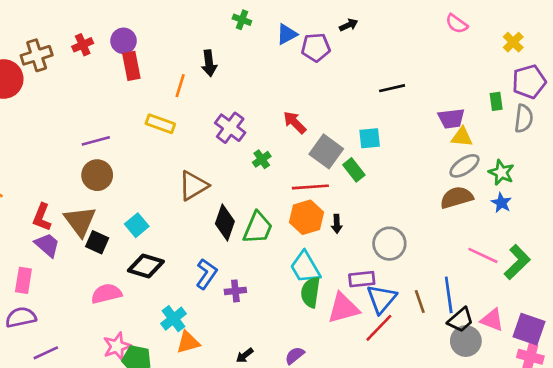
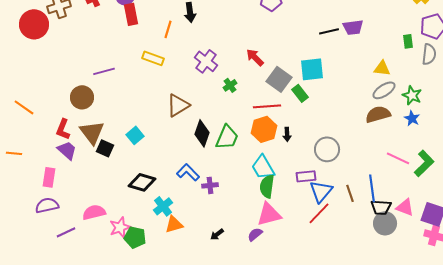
purple trapezoid: (451, 118) -> (353, 27), moved
cyan square: (370, 138) -> (312, 69), size x1.4
brown circle: (97, 175) -> (82, 97), moved
black diamond: (146, 266) -> (142, 182), moved
blue L-shape: (206, 274) -> (188, 172), turned -80
pink semicircle: (106, 294) -> (94, 212), moved
pink triangle: (343, 308) -> (269, 214), moved
black trapezoid: (461, 320) -> (381, 207), turned 45

